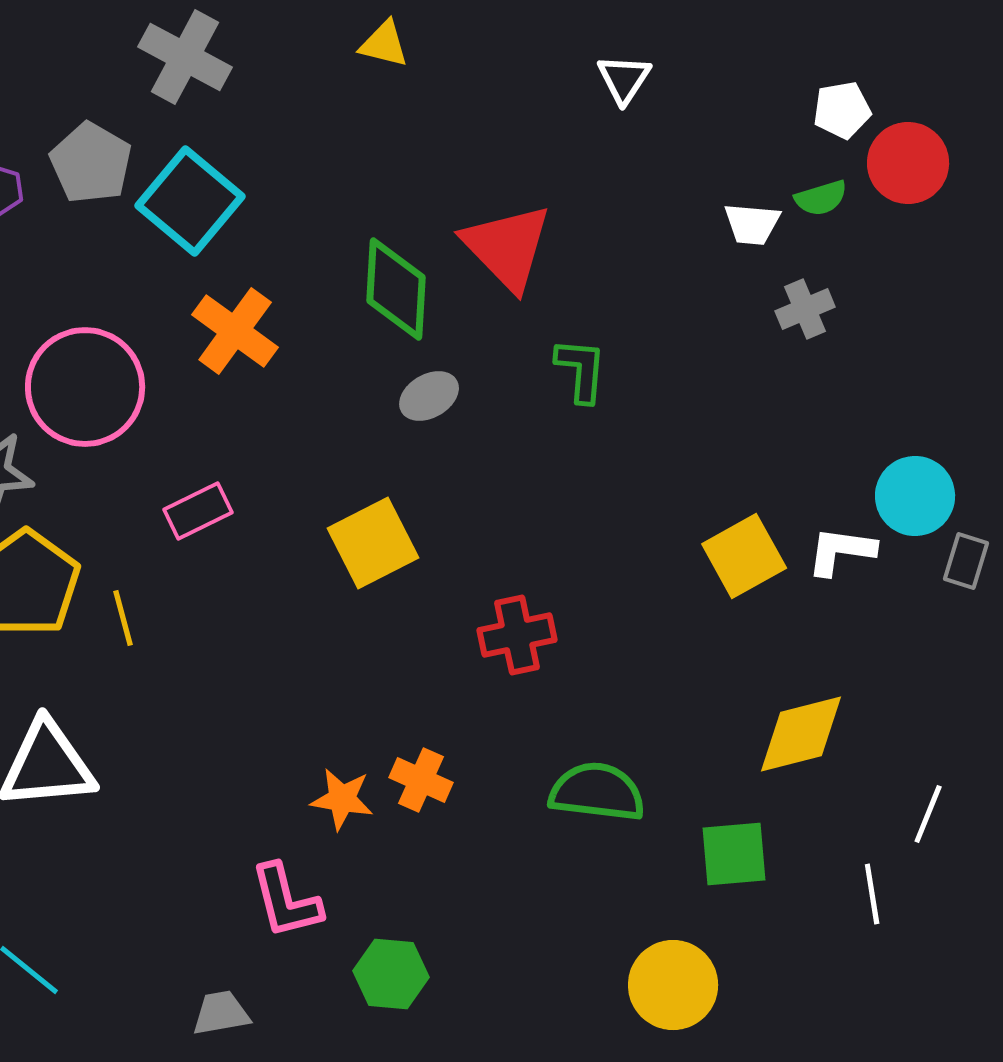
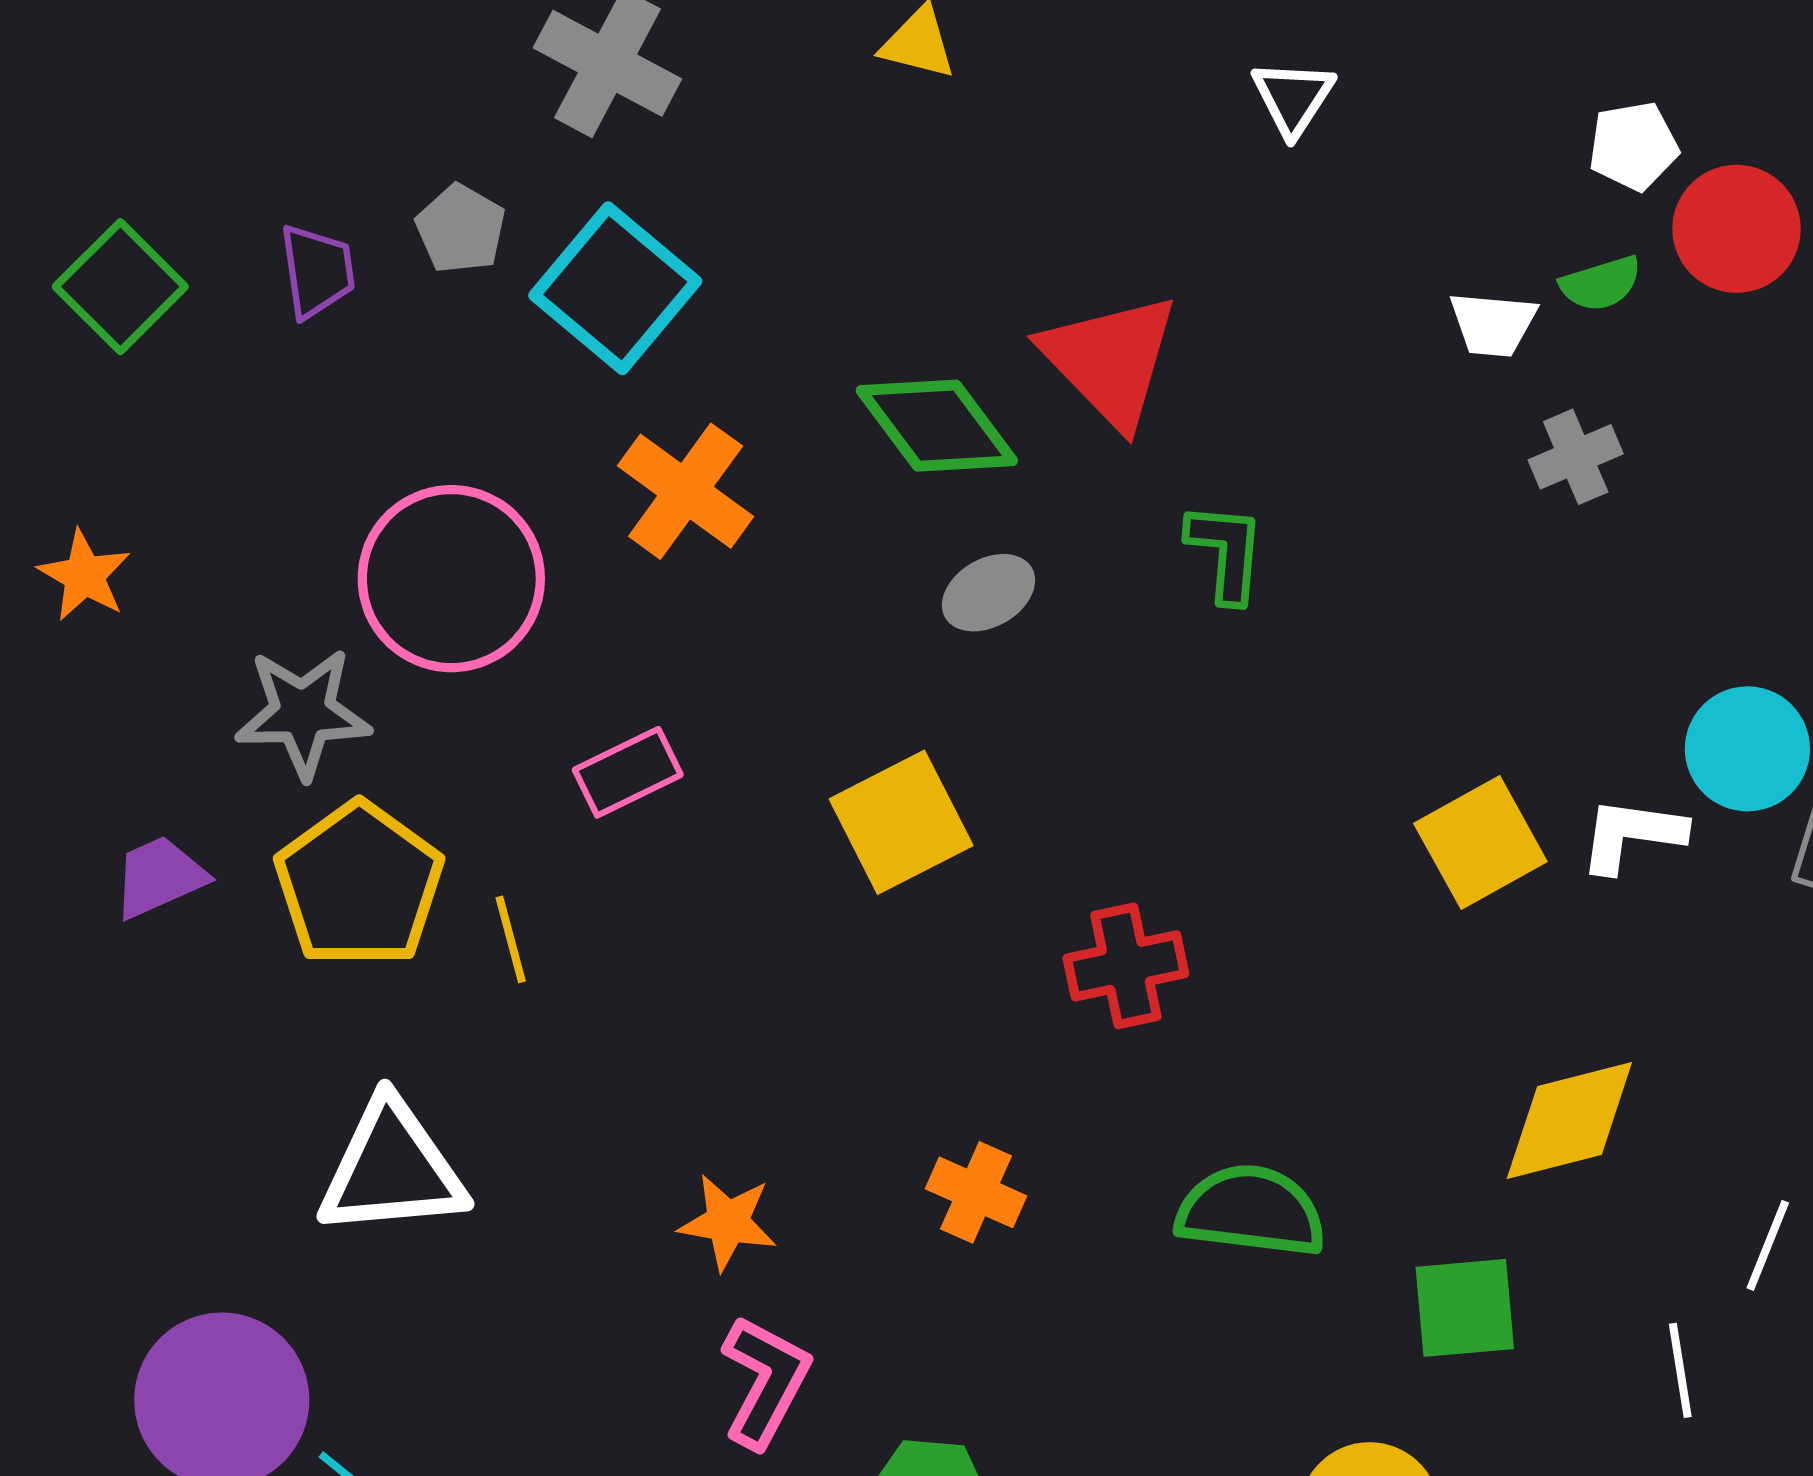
gray pentagon: (91, 163) -> (461, 229), size x0.7
green diamond: (396, 289) -> (937, 426), turned -40
orange star: (342, 799) -> (728, 1222), moved
pink L-shape: (286, 901) -> (765, 1381), turned -138

